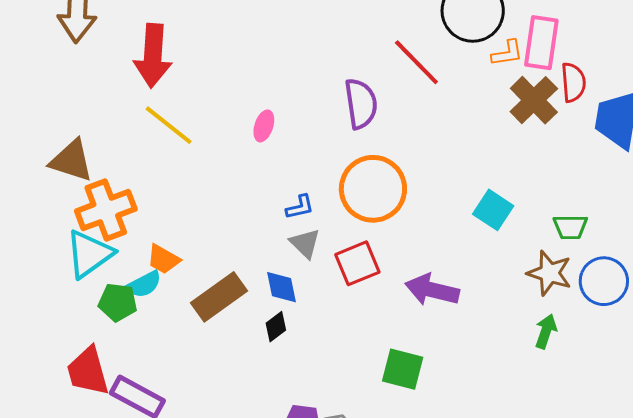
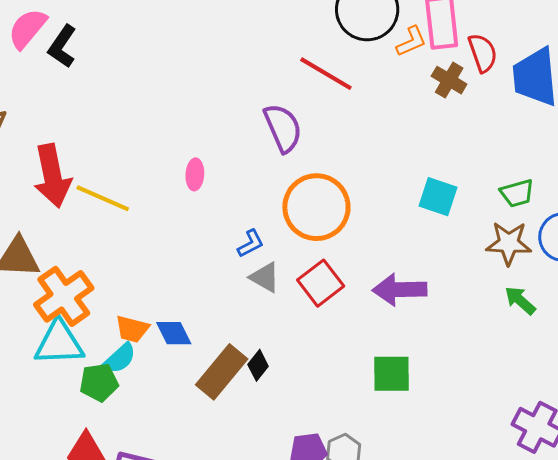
red arrow: (153, 56) -> (52, 176), moved
brown cross: (534, 100) -> (449, 80), size x0.7
cyan triangle: (89, 254) -> (59, 343), turned 48
blue diamond: (281, 287) -> (174, 333), moved
brown rectangle: (219, 297) -> (222, 372), moved
green arrow: (546, 331) -> (520, 300), turned -52

